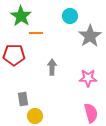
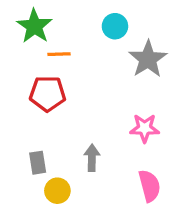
red pentagon: (14, 55) -> (48, 94), moved
gray arrow: (52, 67) -> (92, 158), moved

